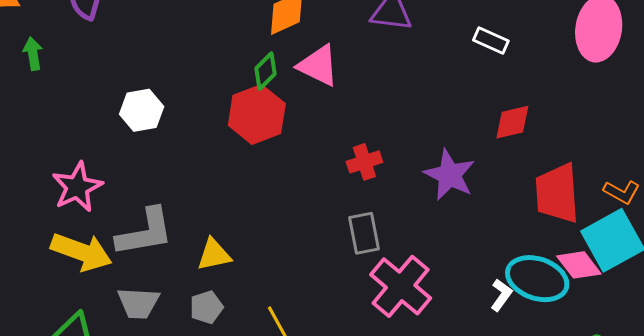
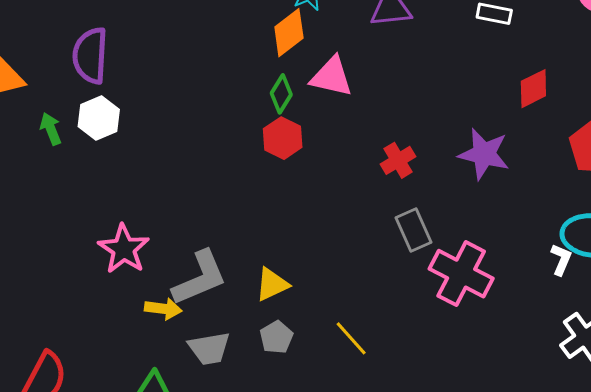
white hexagon: (142, 110) -> (99, 118), moved
red hexagon: (257, 114) -> (283, 138), size x0.7
yellow arrow: (81, 252) -> (163, 309), moved, size x0.6

